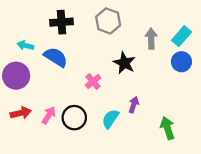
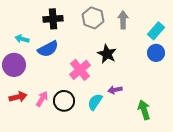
gray arrow: (151, 38) -> (123, 20), moved
blue semicircle: (56, 57) -> (48, 49), turned 120
pink cross: (93, 82) -> (80, 70), size x1.5
purple arrow: (134, 105) -> (115, 90), turned -120

